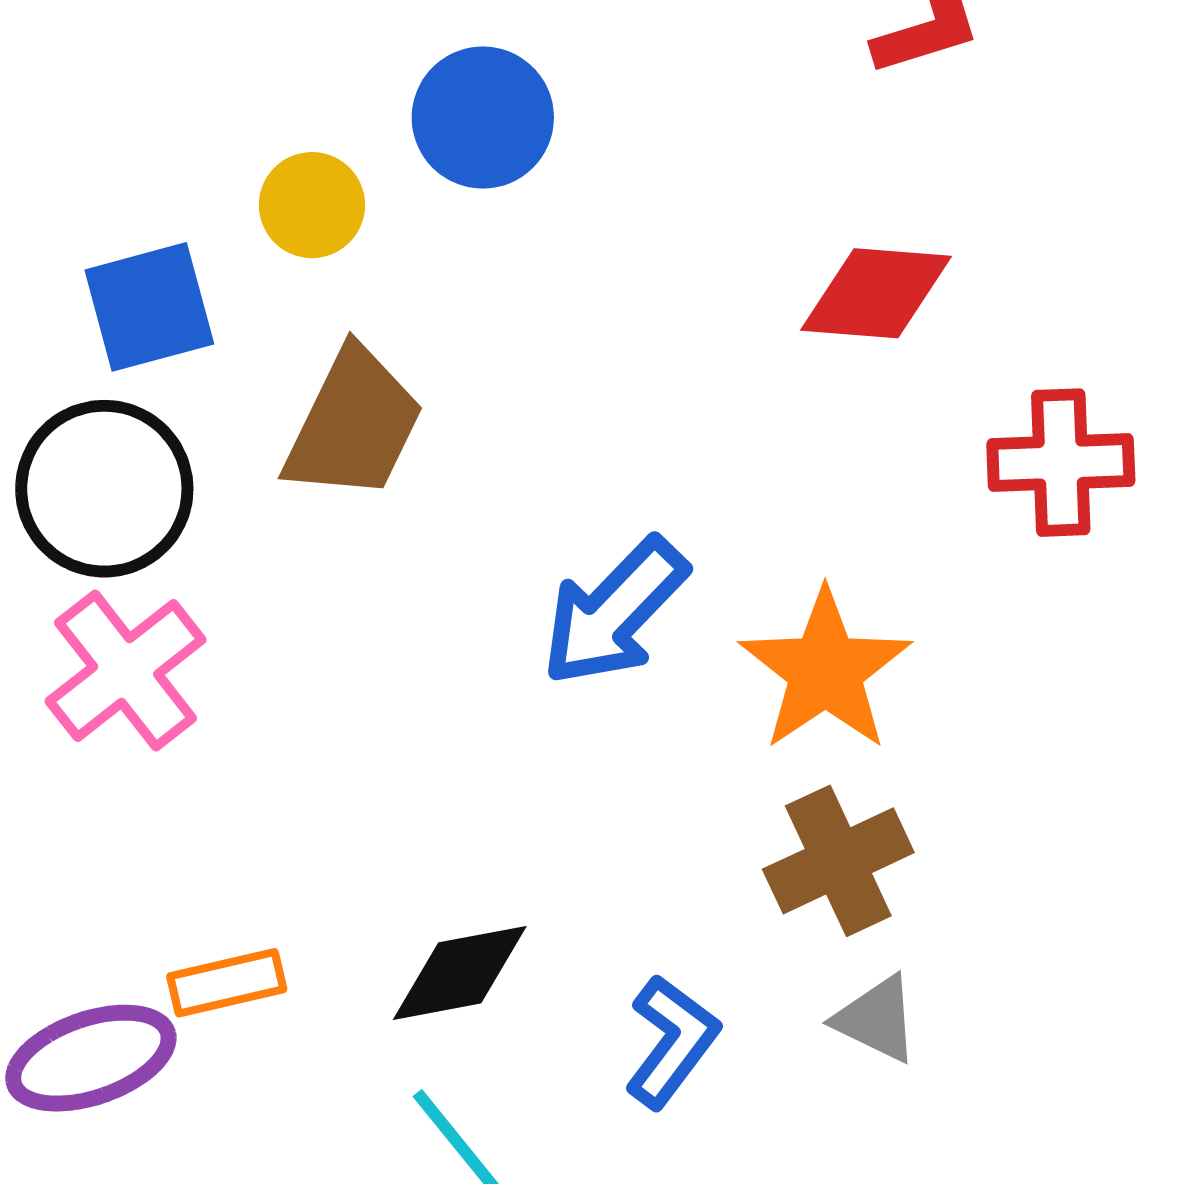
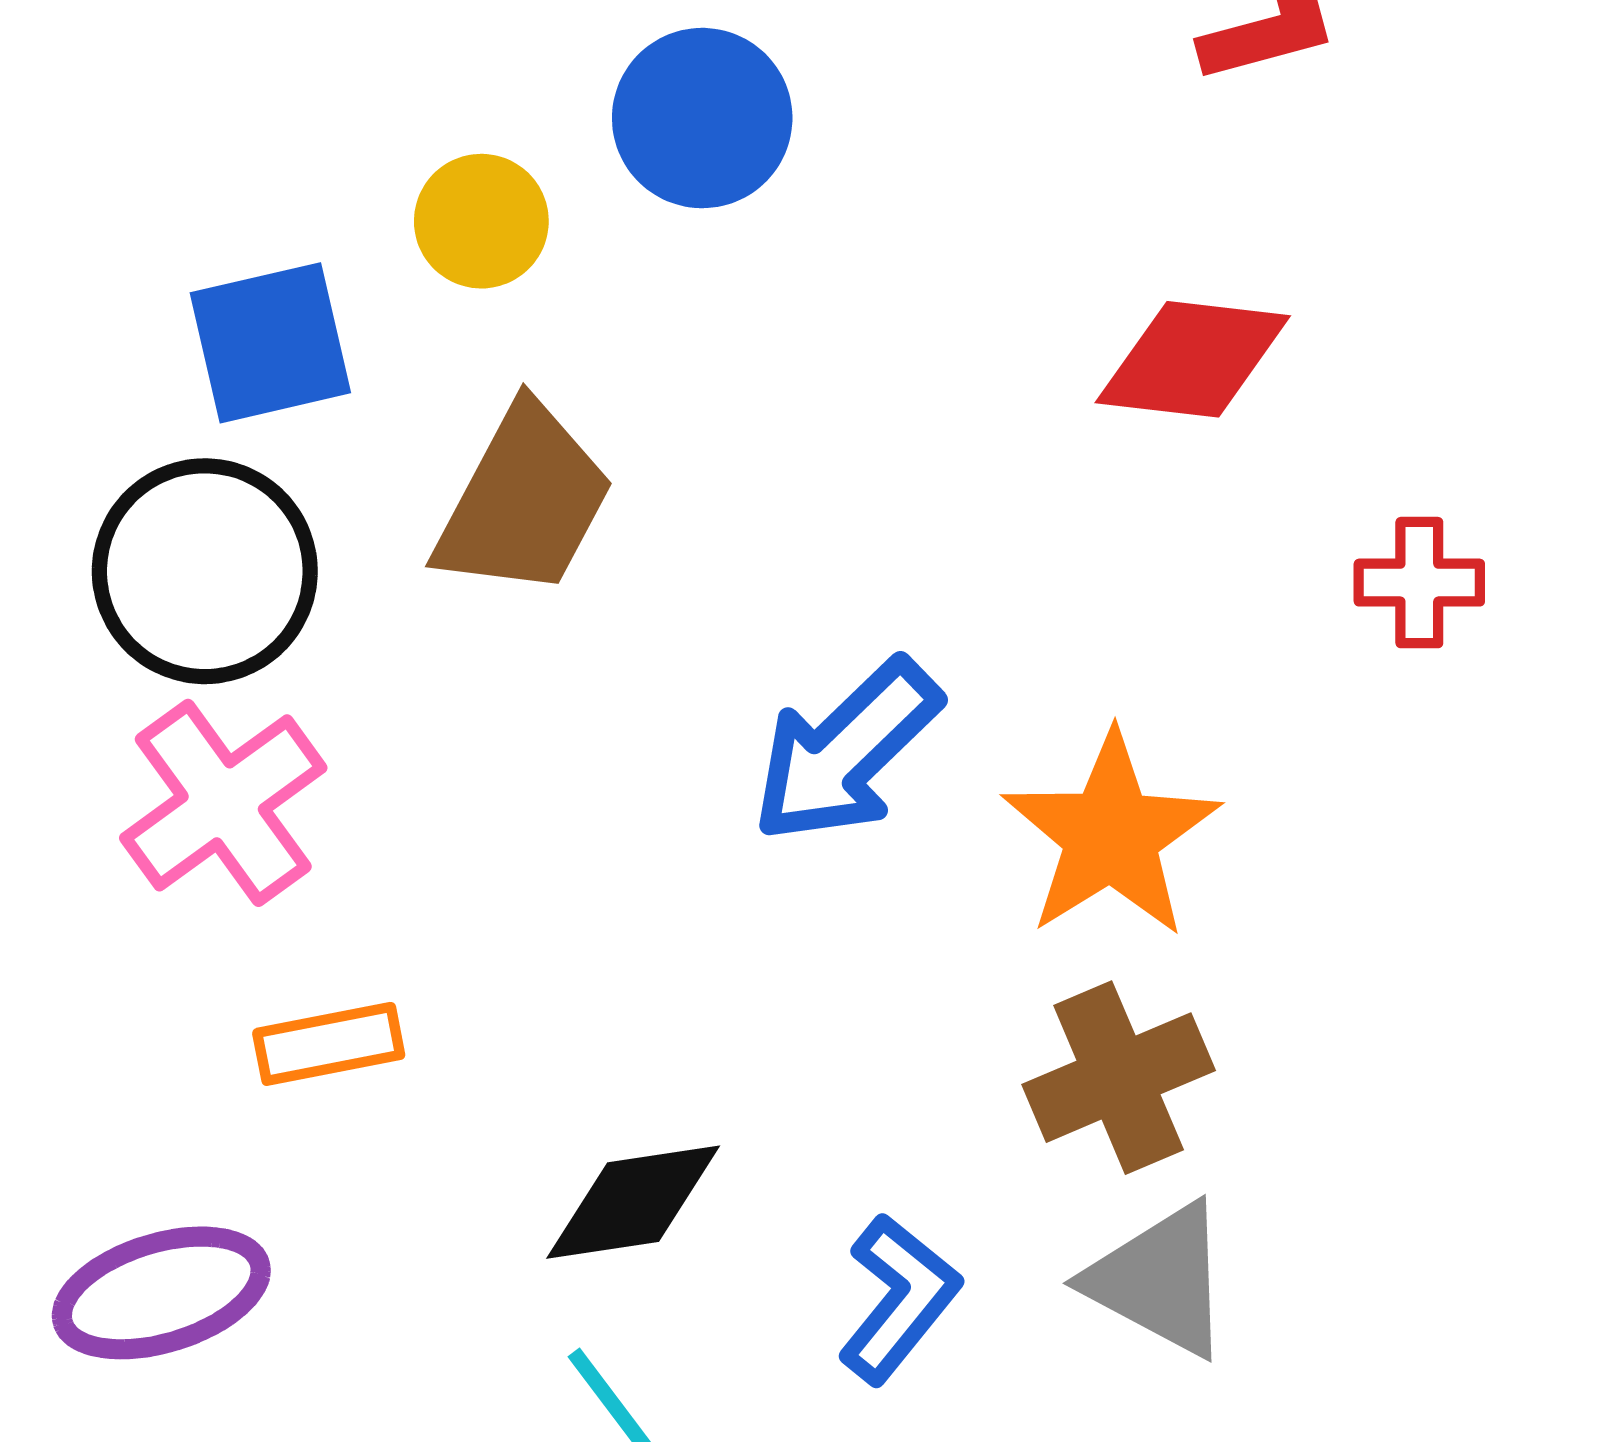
red cross: (1061, 463) -> (1419, 583), size x0.7
orange rectangle: (227, 983) -> (329, 1044), moved
gray triangle: (877, 1019) -> (1160, 1280), size x1.4

